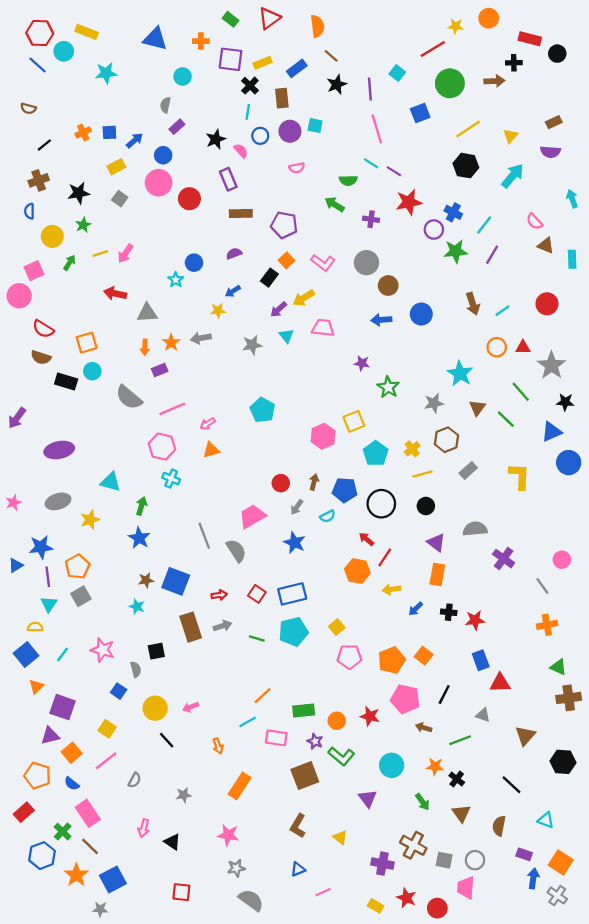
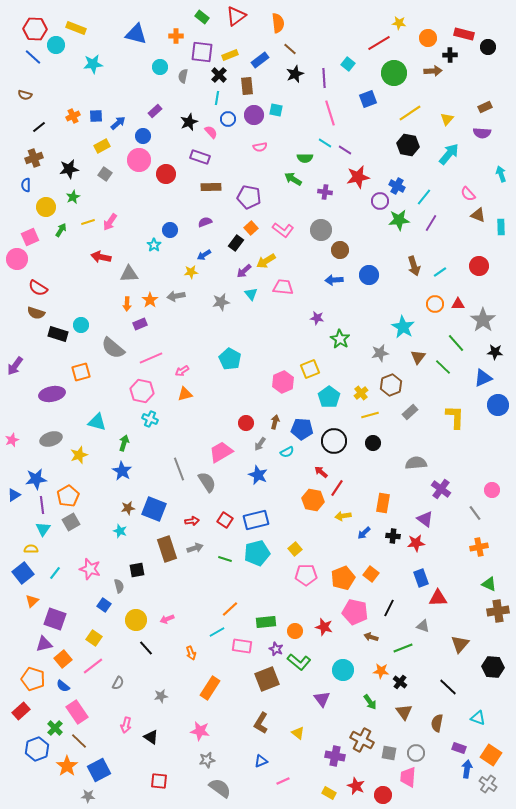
orange circle: (489, 18) -> (428, 38), moved
gray semicircle: (165, 105) -> (183, 76), moved
purple rectangle: (228, 179) -> (200, 157), turned -48
orange square: (87, 343) -> (81, 372), moved
purple triangle: (436, 543) -> (425, 519), moved

